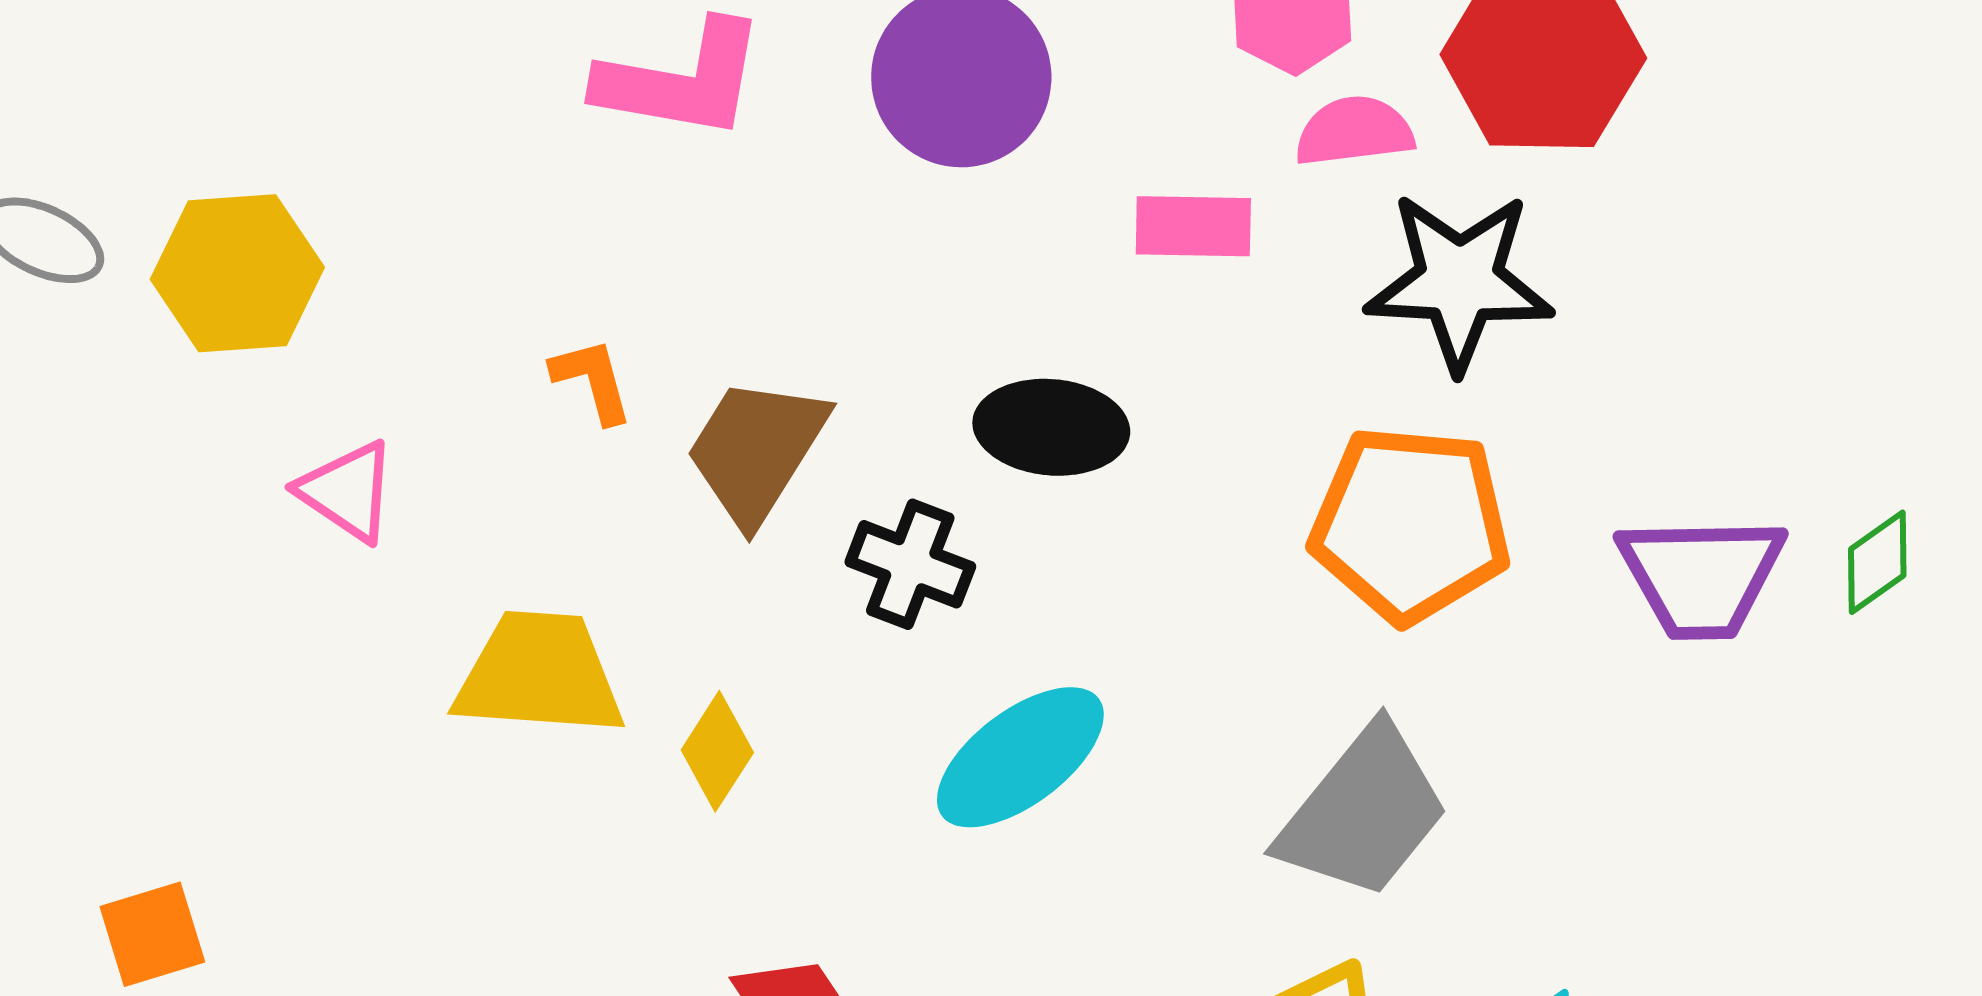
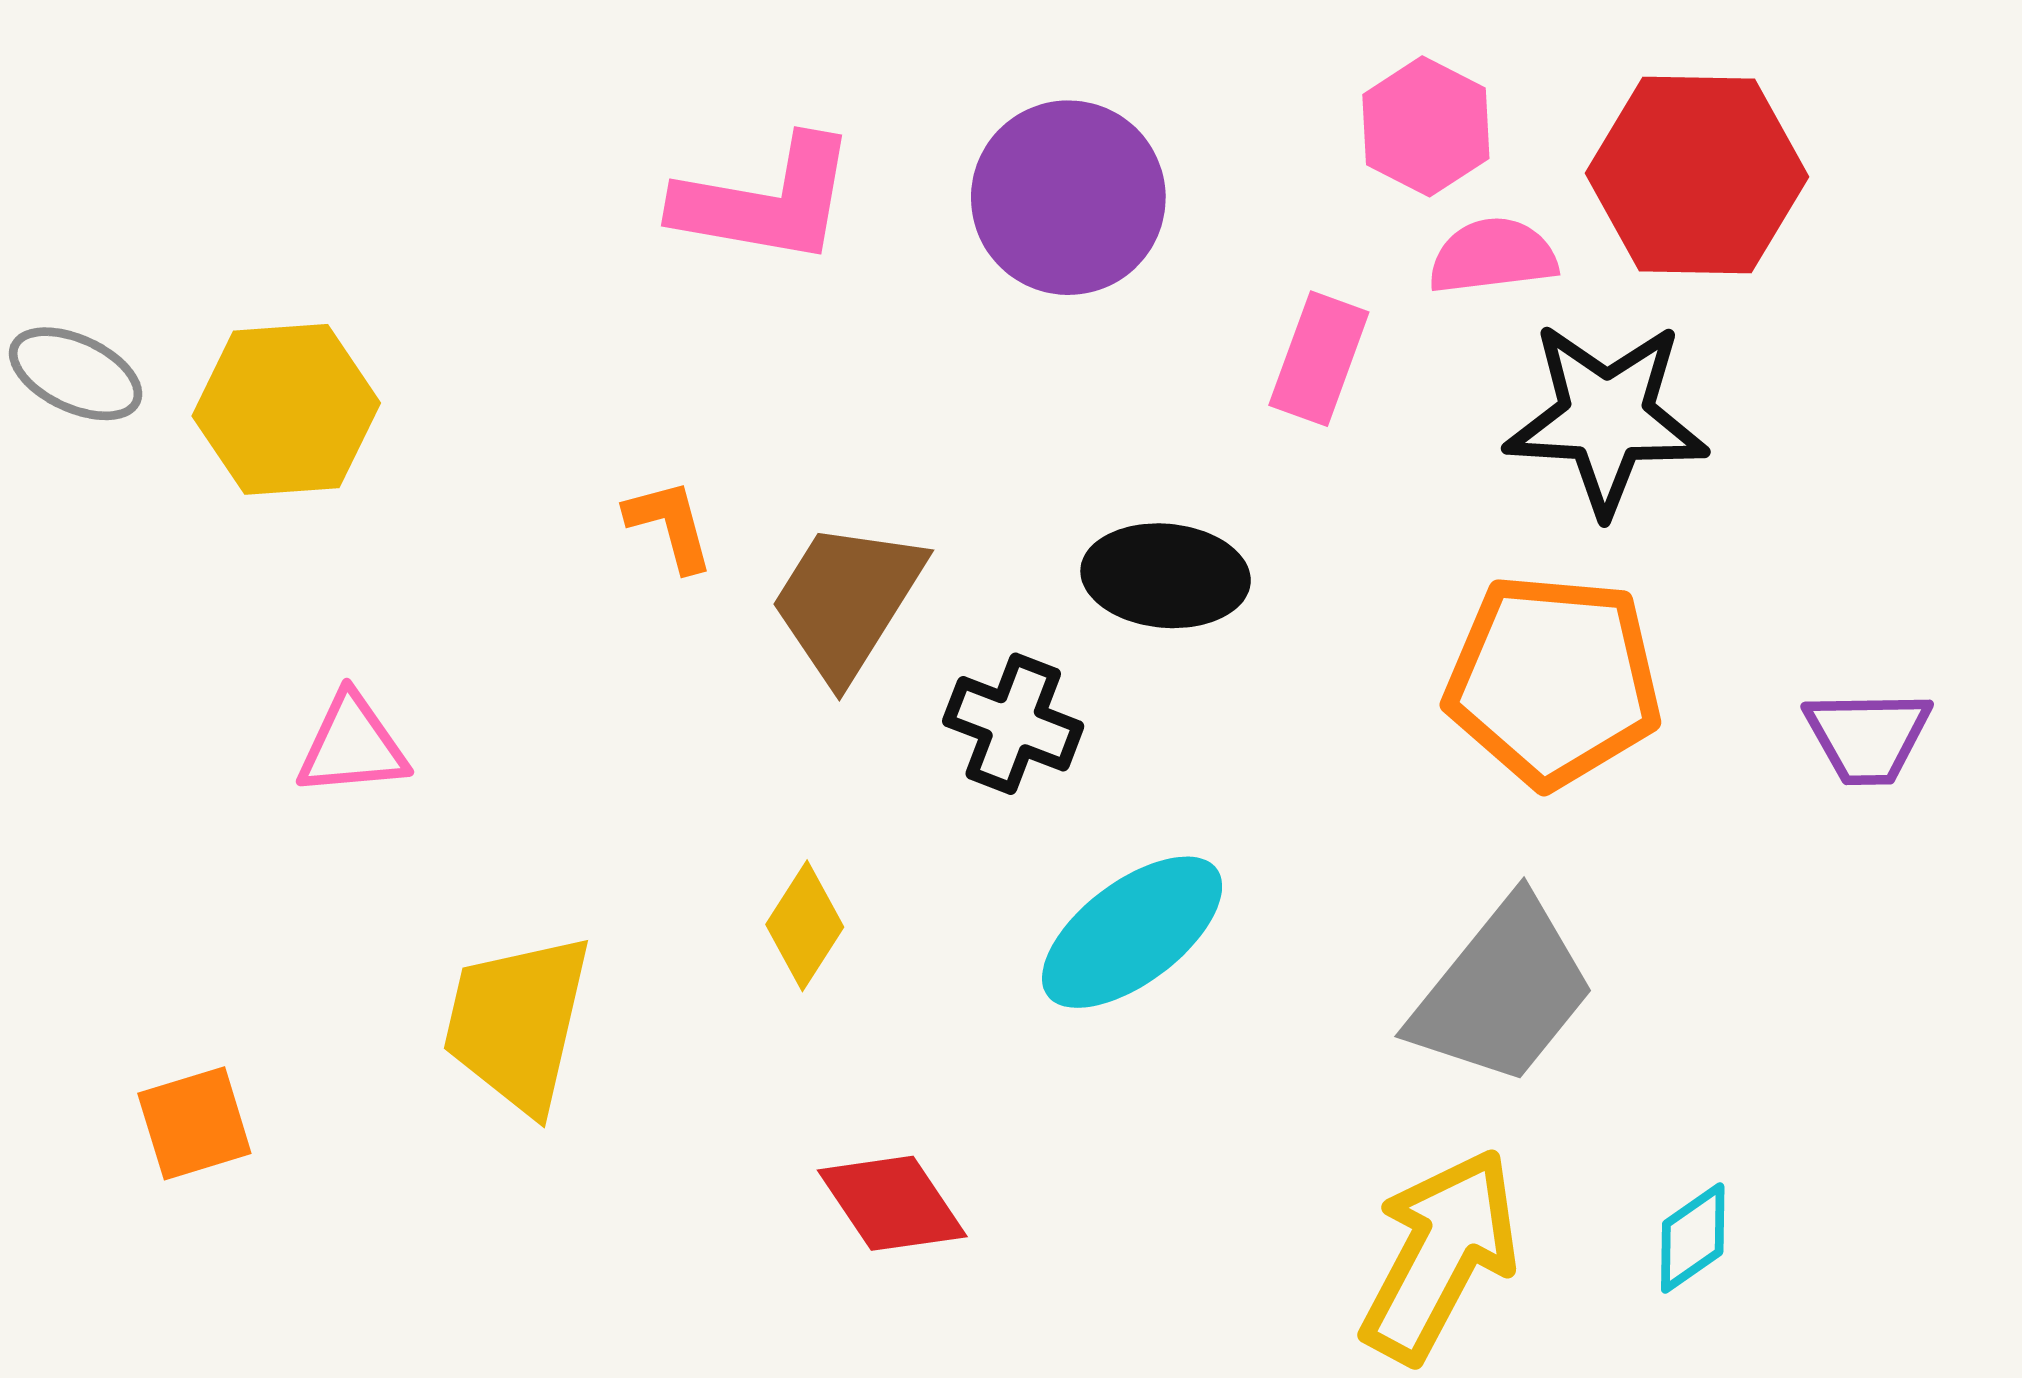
pink rectangle: (1193, 226) -> (1319, 359), turned -71
pink triangle: (347, 491) -> (352, 745), moved, turned -39
purple trapezoid: (1701, 576) -> (1868, 737), size x0.7
yellow trapezoid: (539, 674) -> (517, 1023), moved, turned -81

